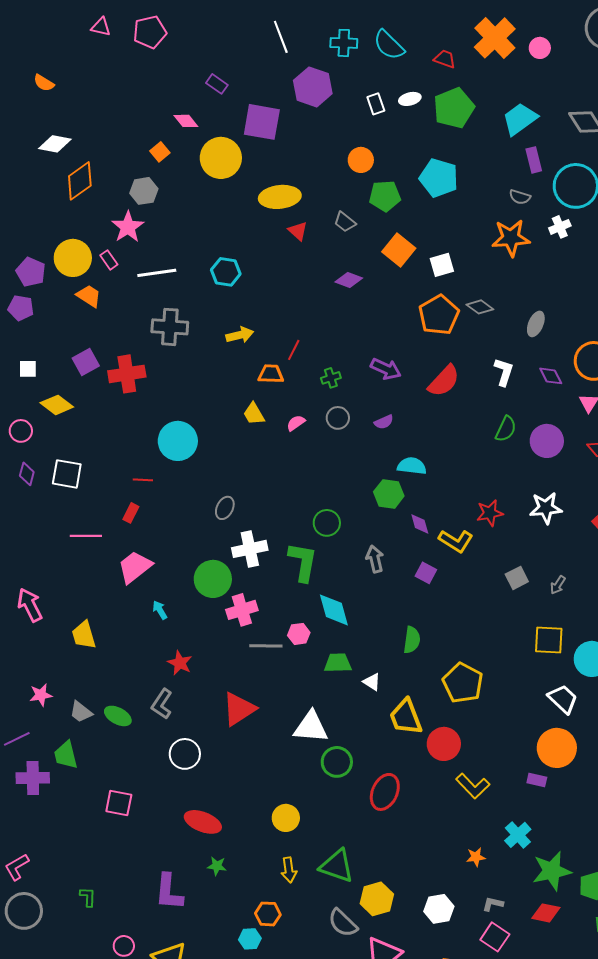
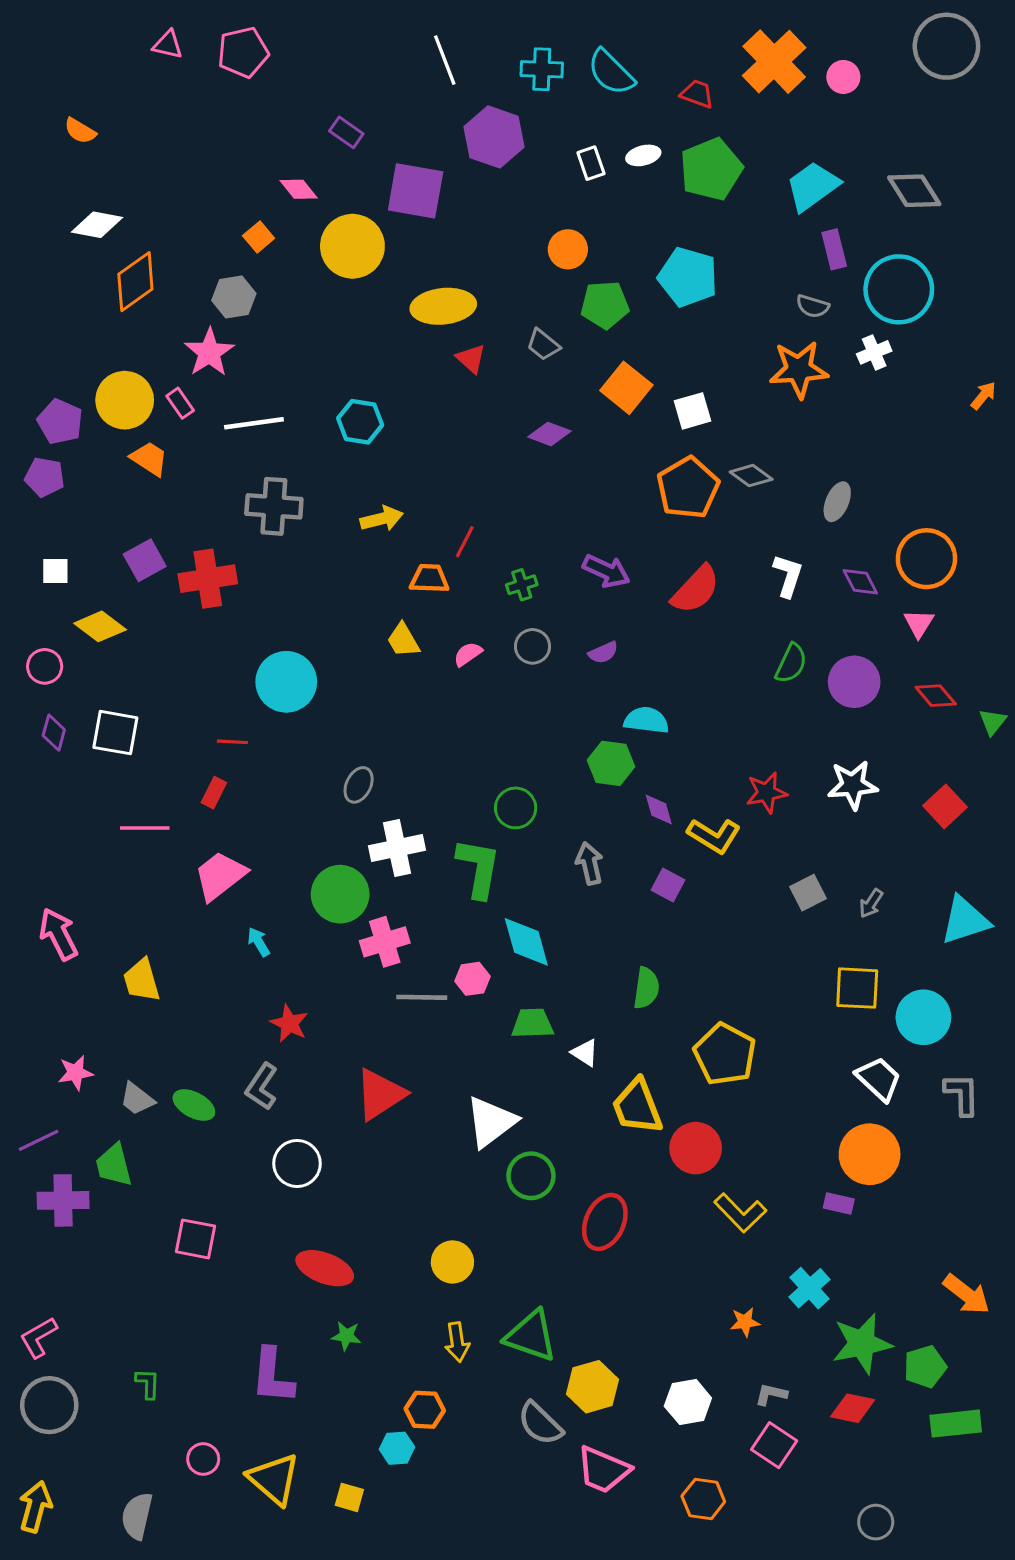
white triangle: (311, 727) -> (491, 1122), turned -42

